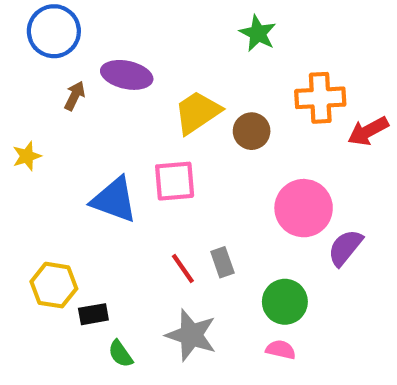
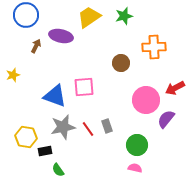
green star: (258, 33) -> (124, 16), turned 30
yellow trapezoid: (197, 112) -> (89, 17), moved
red arrow: (368, 131) -> (175, 88), moved
gray star: (191, 335) -> (63, 127), moved, turned -30

